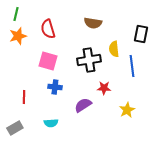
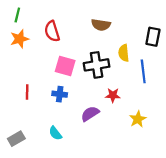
pink square: (48, 61) -> (65, 66), moved
red line: (24, 97) -> (27, 92), moved
cyan semicircle: (51, 123) -> (55, 133), turned 56

